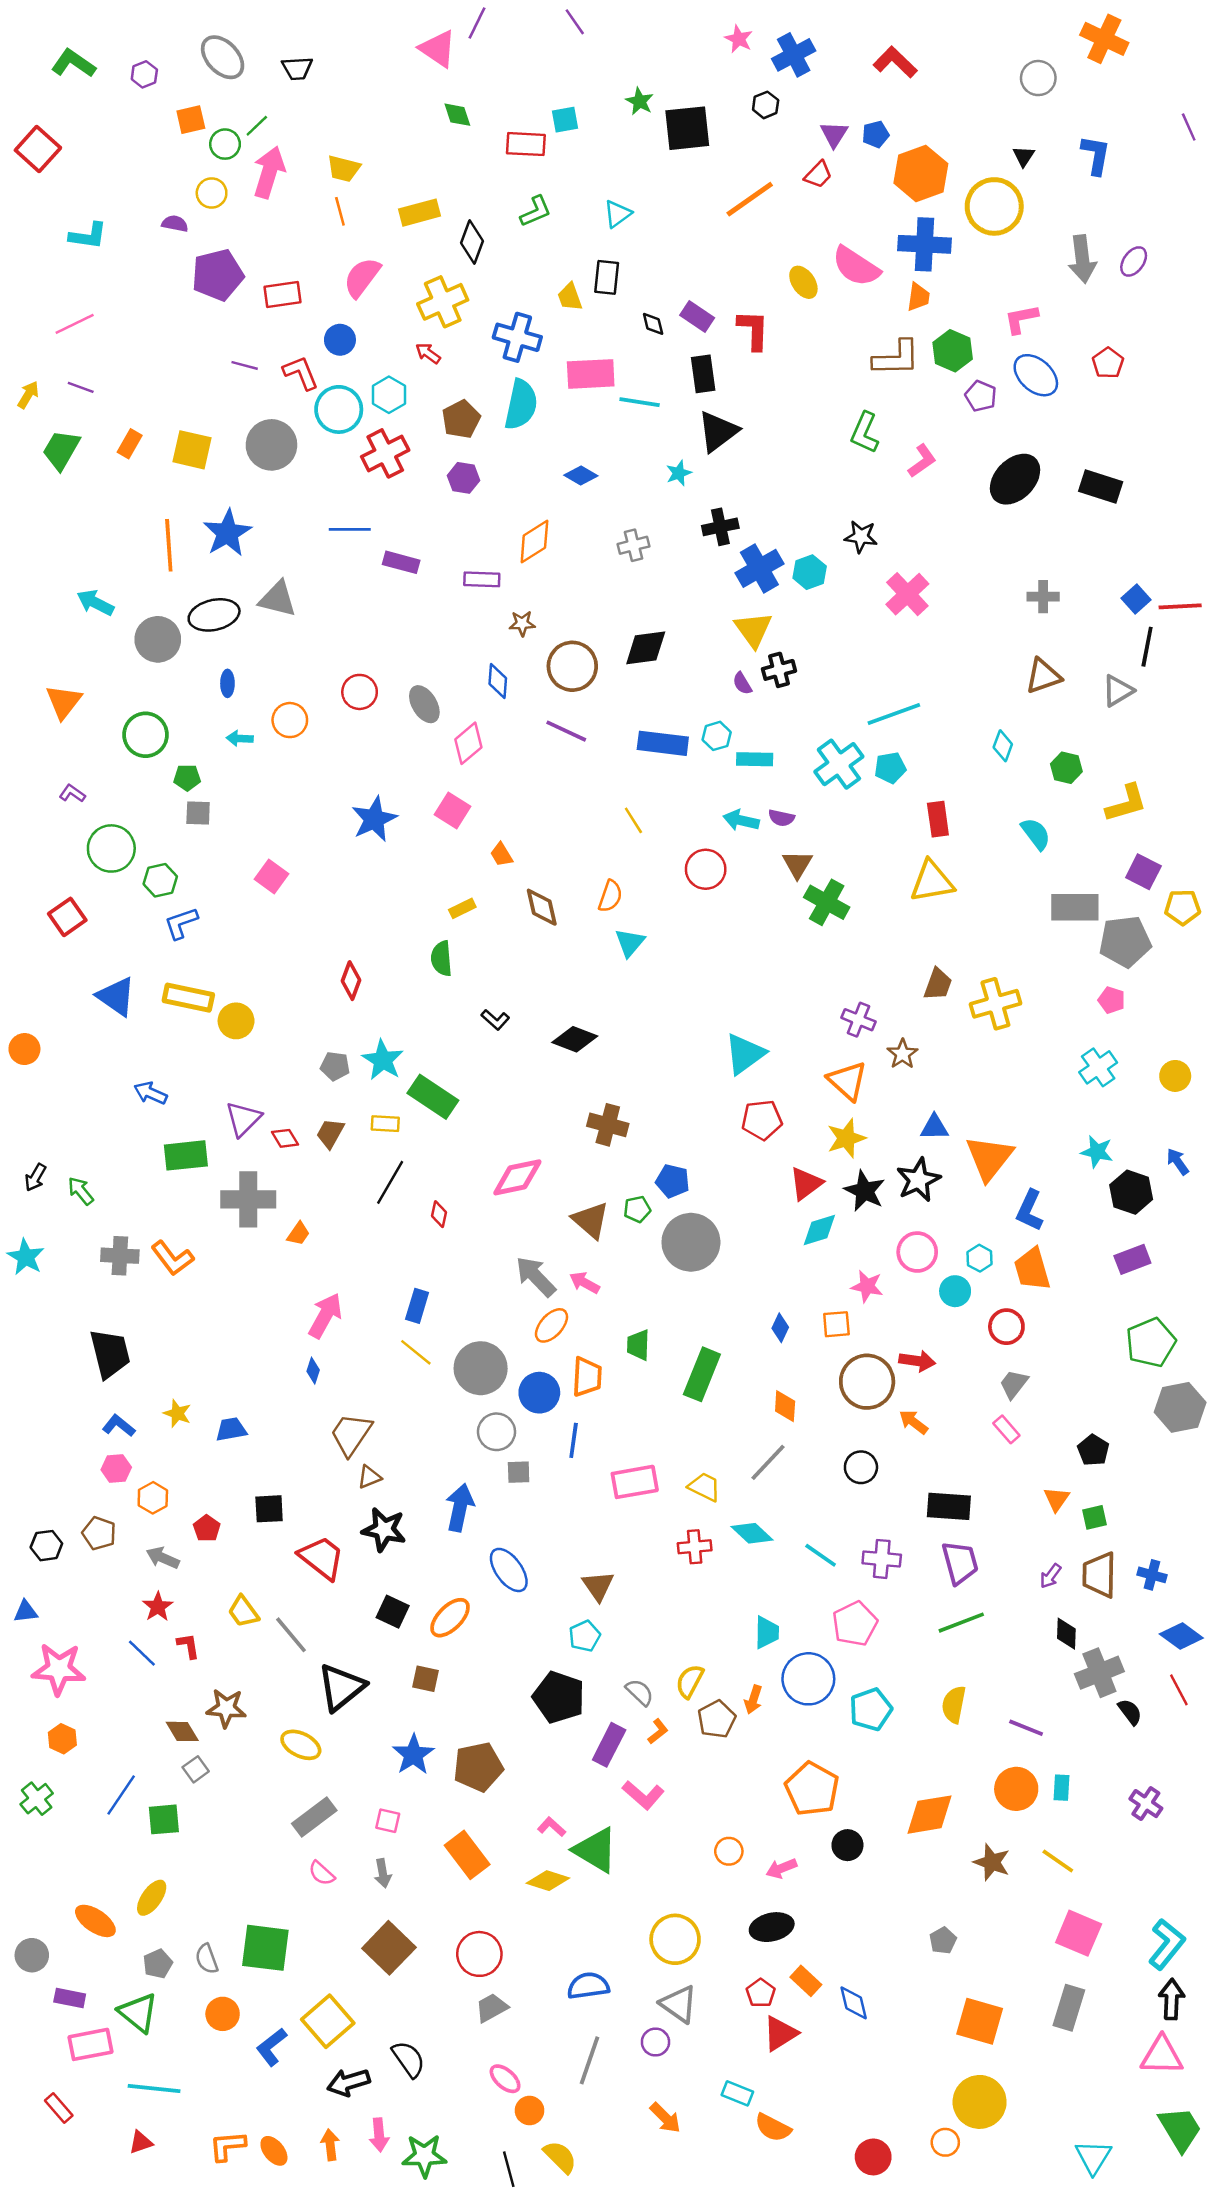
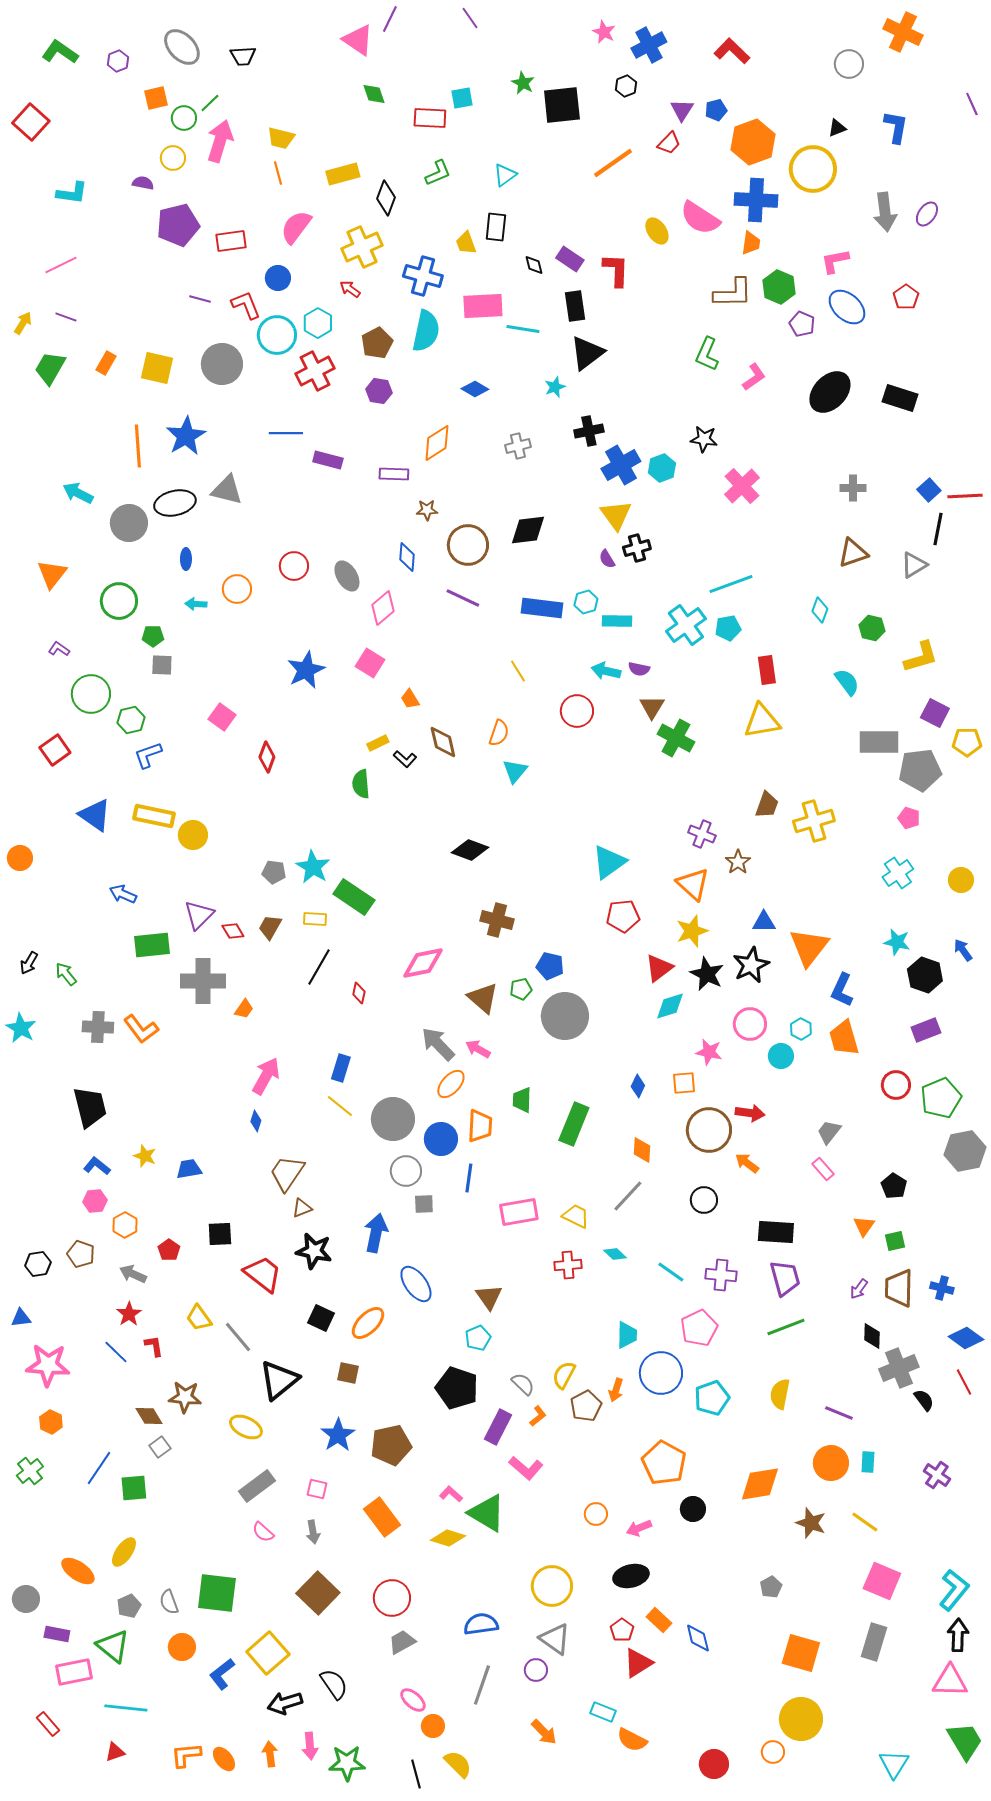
black triangle: (1024, 156) -> (837, 128), turned 36
red diamond: (351, 981) -> (267, 757), moved
black L-shape: (495, 1020) -> (405, 759), moved
red circle: (1006, 1327) -> (896, 1085), moved
cyan diamond: (752, 1533) -> (615, 1254), size x0.7

